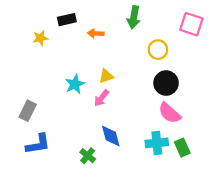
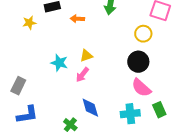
yellow circle: (158, 50) -> (143, 34), moved
cyan star: (75, 84) -> (59, 63), turned -30
green rectangle: (182, 148) -> (159, 110), moved

